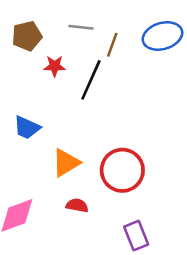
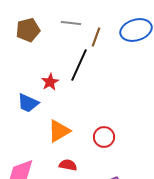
red star: (55, 66) -> (50, 82), moved, turned -30
red circle: (122, 170) -> (104, 137), size x0.6

